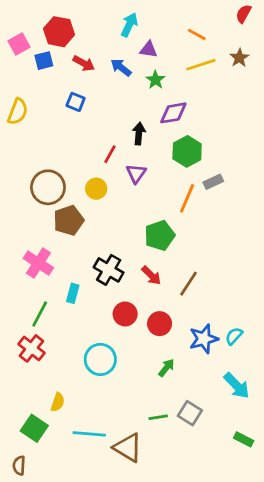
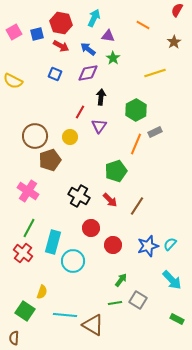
red hexagon: (59, 32) -> (61, 23), moved
blue square: (44, 61) -> (37, 34), moved
yellow line: (201, 65) -> (155, 73), moved
yellow semicircle: (18, 112) -> (13, 81), turned 96
purple diamond: (173, 113) -> (88, 73), moved
cyan rectangle: (73, 293) -> (53, 242), moved, size x1.6
red circle: (160, 324) -> (113, 245), moved
green arrow: (166, 368) -> (121, 280), moved

